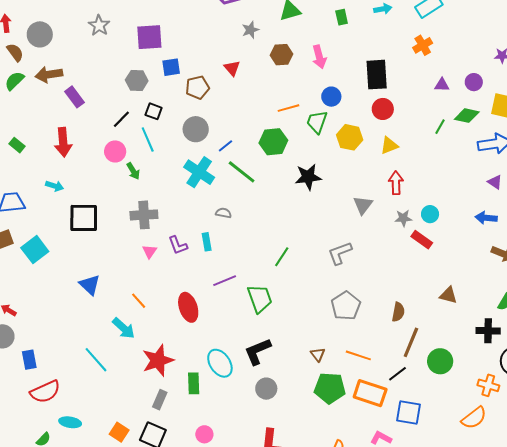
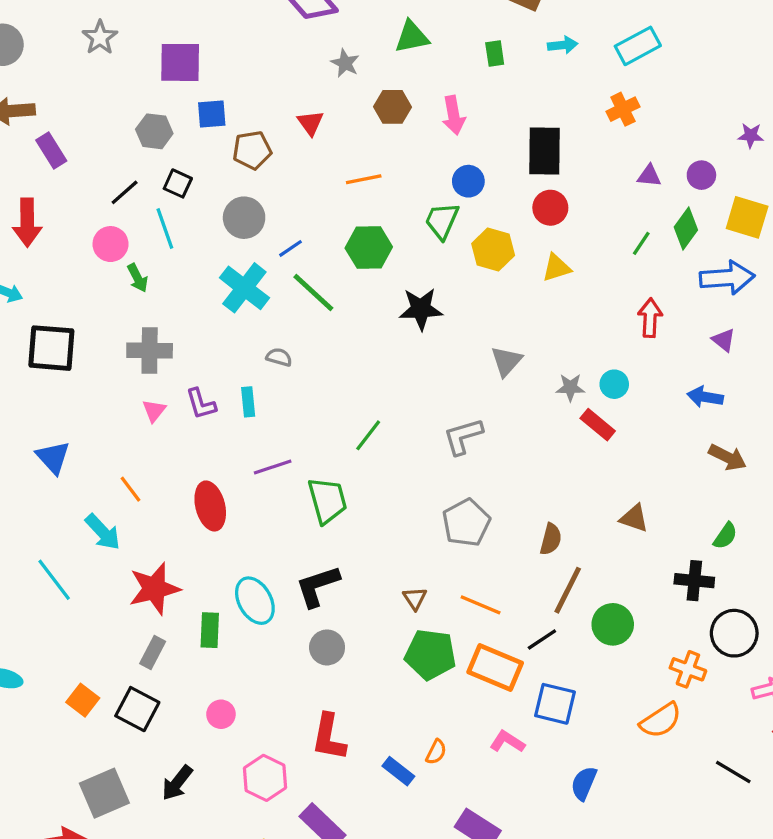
gray star: (250, 30) -> (345, 63), turned -30
orange line: (289, 108) -> (364, 179), moved
green diamond: (467, 116) -> (686, 229), turned -70
red arrow: (396, 183) -> (650, 318), moved

